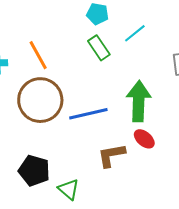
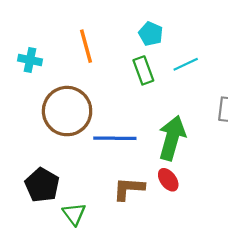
orange line: (38, 55) -> (86, 46), moved

